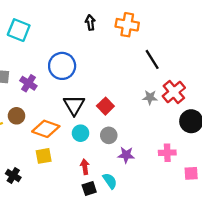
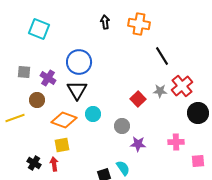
black triangle: (74, 105) -> (77, 90), moved
red square: (105, 106) -> (138, 99), moved
brown circle: (17, 116) -> (37, 100), moved
cyan circle: (81, 133) -> (93, 114), moved
red arrow: (85, 167) -> (54, 164), moved

